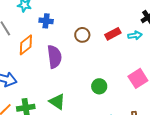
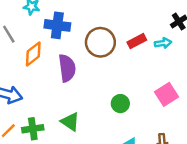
blue cross: (46, 21) -> (57, 25), size x1.5
brown circle: (82, 35) -> (100, 42), size x1.6

